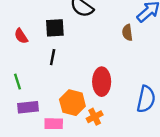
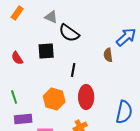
black line: (53, 57) -> (73, 70), moved
orange hexagon: (72, 103) -> (54, 99), moved

